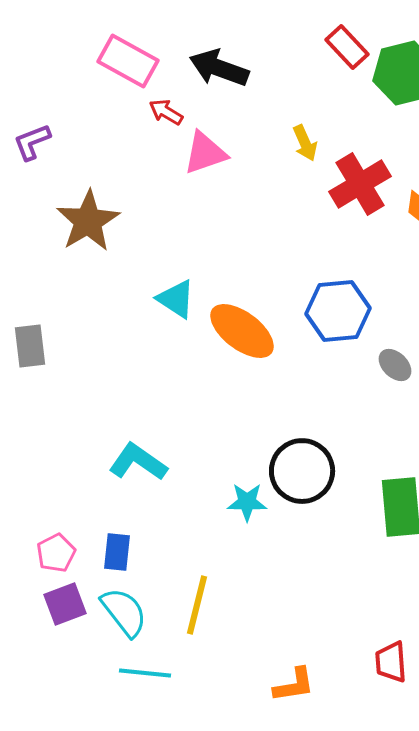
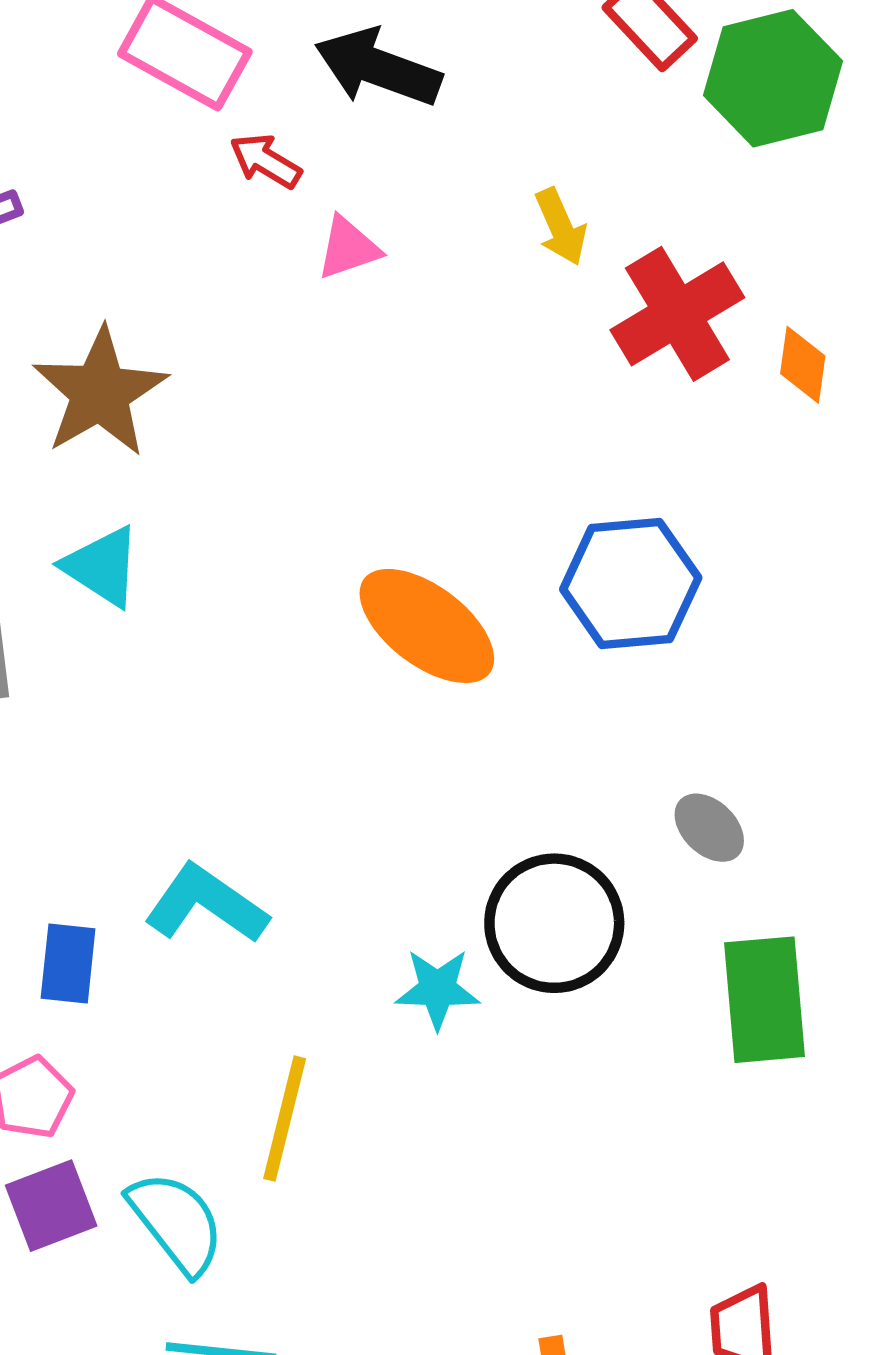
pink triangle: (205, 153) -> (348, 248), size x0.7
cyan triangle: (176, 299) -> (102, 567), moved
gray ellipse: (395, 365) -> (709, 828), moved
blue rectangle: (117, 552) -> (68, 964), moved
yellow line: (197, 605) -> (285, 1119), moved

